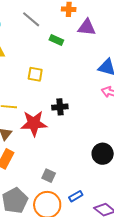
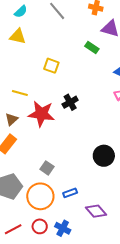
green rectangle: (56, 40) -> (92, 47), moved
black cross: (60, 107) -> (70, 102), turned -35

